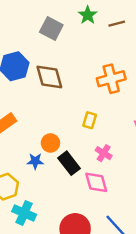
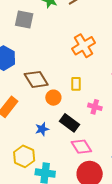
brown diamond: (49, 77) -> (36, 79), moved
orange circle: (50, 143) -> (53, 98), moved
pink diamond: (96, 182) -> (81, 147), moved

